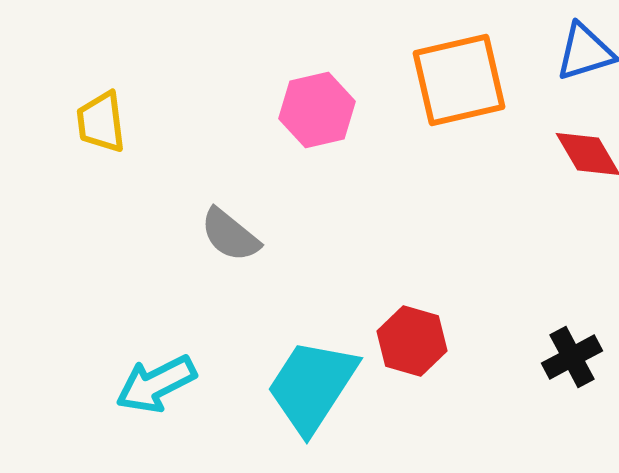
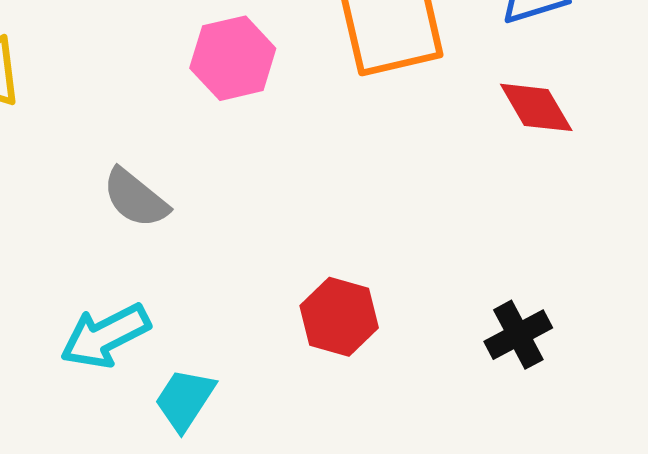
cyan arrow: (156, 384) -> (105, 336), moved
cyan trapezoid: (312, 386) -> (185, 400), moved, size x0.6

